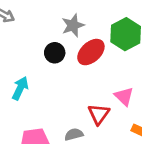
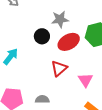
red triangle: (99, 114) -> (59, 68), moved

